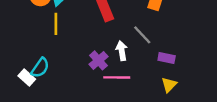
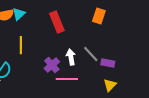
yellow line: (56, 24) -> (21, 45), moved
gray line: (142, 35) -> (91, 54), moved

